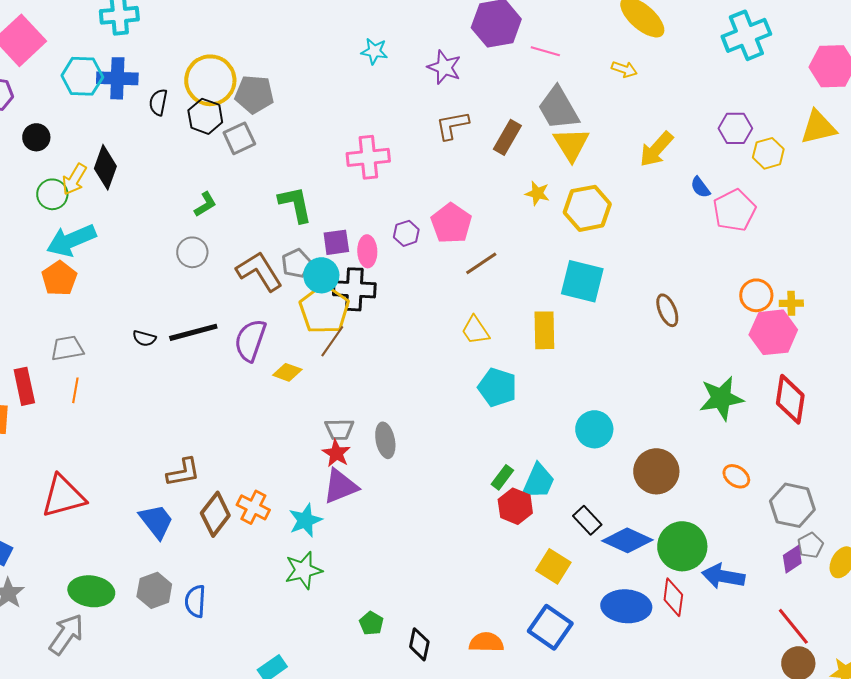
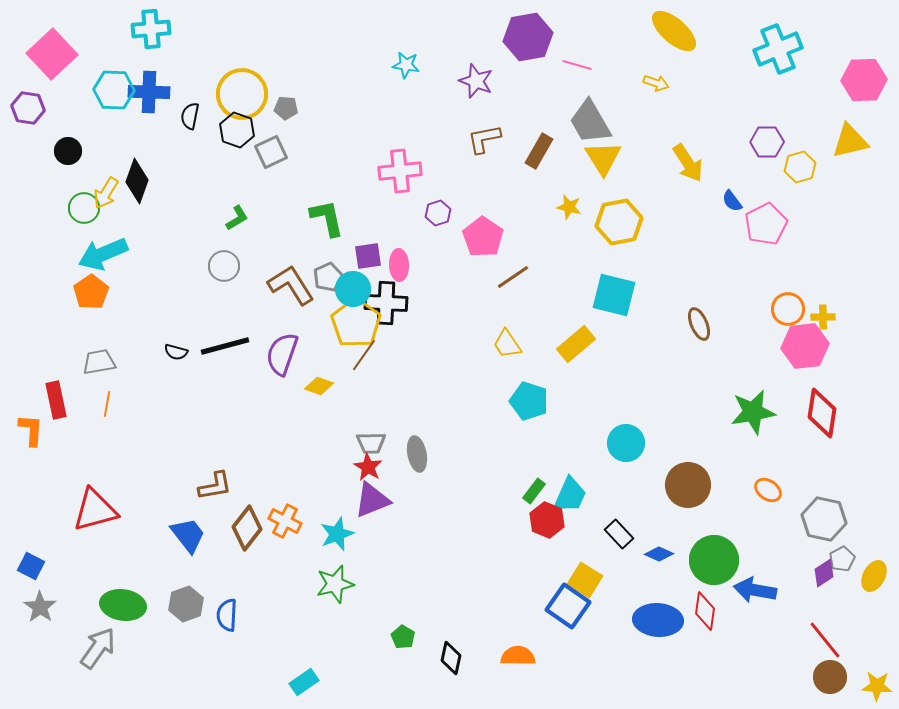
gray pentagon: (254, 94) -> (286, 108), size x0.6
yellow arrow: (656, 149) -> (688, 163), turned -75
purple hexagon: (406, 233) -> (438, 213), moved
yellow rectangle: (544, 330) -> (576, 344), turned 51
blue diamond: (627, 540) -> (659, 554), size x0.6
blue square: (550, 627) -> (568, 606), moved

